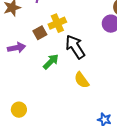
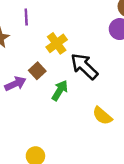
brown square: (40, 33) -> (37, 71), moved
yellow semicircle: (82, 80) -> (102, 116), moved

